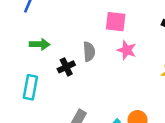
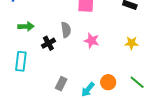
pink star: (127, 50) -> (92, 41), moved

